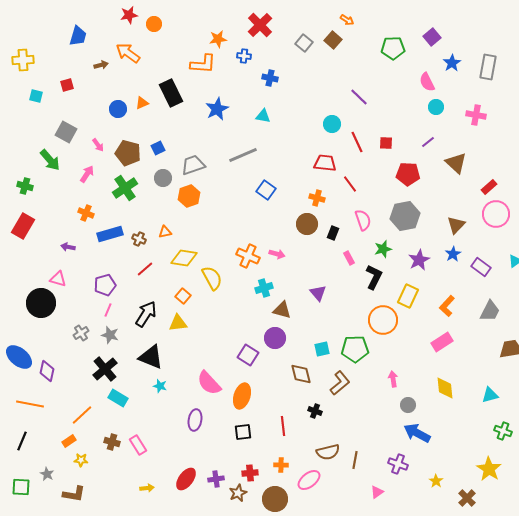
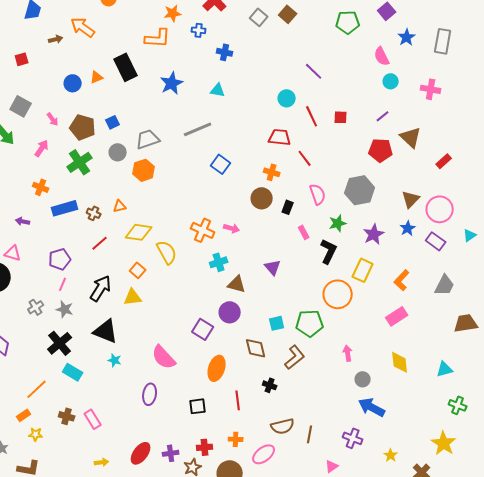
red pentagon: (408, 174) -> (381, 150), moved
pink circle: (496, 214) -> (440, 209), moved
orange ellipse: (242, 396) -> (217, 368), moved

